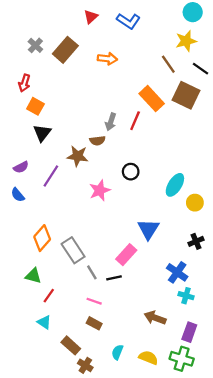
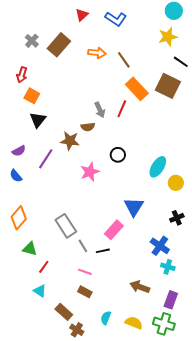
brown line: (168, 64) -> (124, 60), moved
gray arrow: (111, 122) -> (100, 110), turned -42
orange diamond: (42, 238) -> (19, 218), moved

